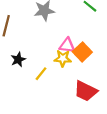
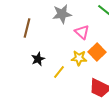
pink triangle: (67, 45) -> (82, 32), moved, turned 35

